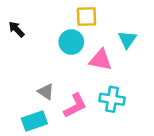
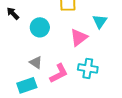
cyan circle: (71, 42) -> (40, 27), moved
pink triangle: (101, 60) -> (79, 37), turned -48

